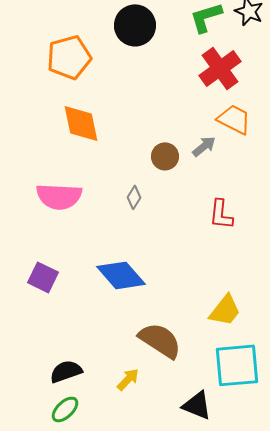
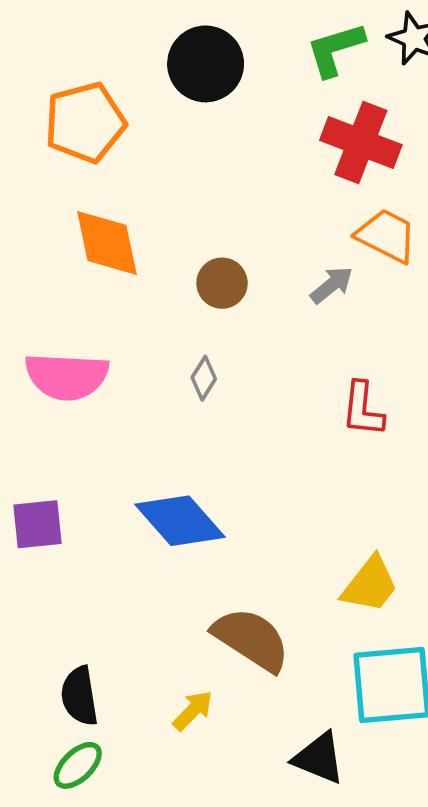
red cross: (220, 68) -> (361, 142), turned -33
brown circle: (165, 156) -> (222, 283), moved
purple square: (43, 277) -> (38, 524), turned -32
black semicircle: (66, 371) -> (80, 696), turned -80

